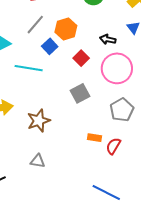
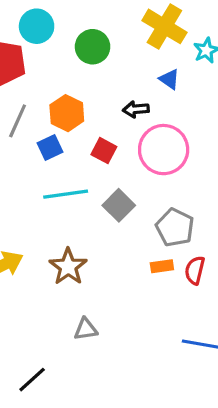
blue square: (50, 46) -> (50, 148), turned 35
cyan line: (29, 68) -> (66, 194), moved
gray pentagon: (122, 110) -> (175, 227), moved

